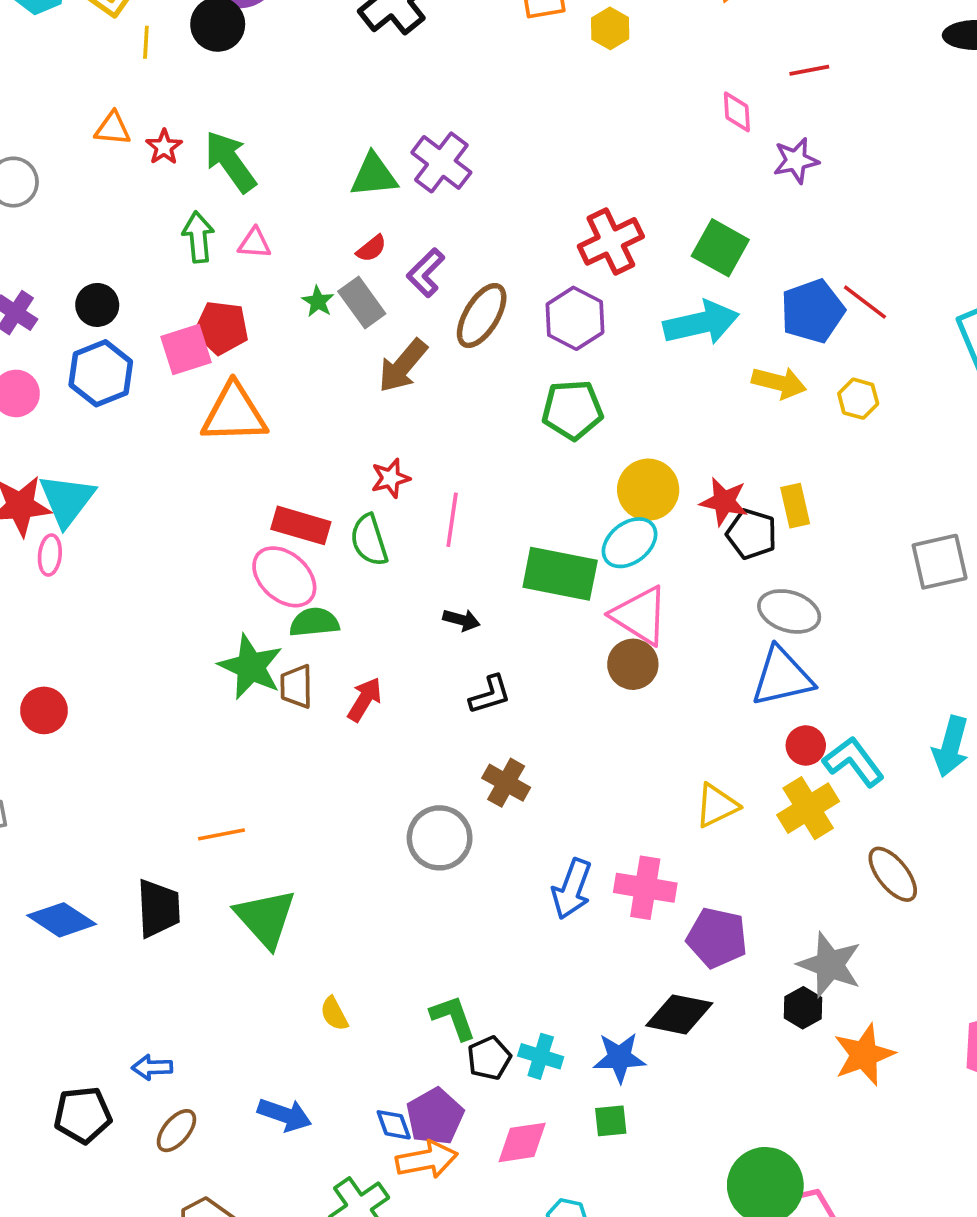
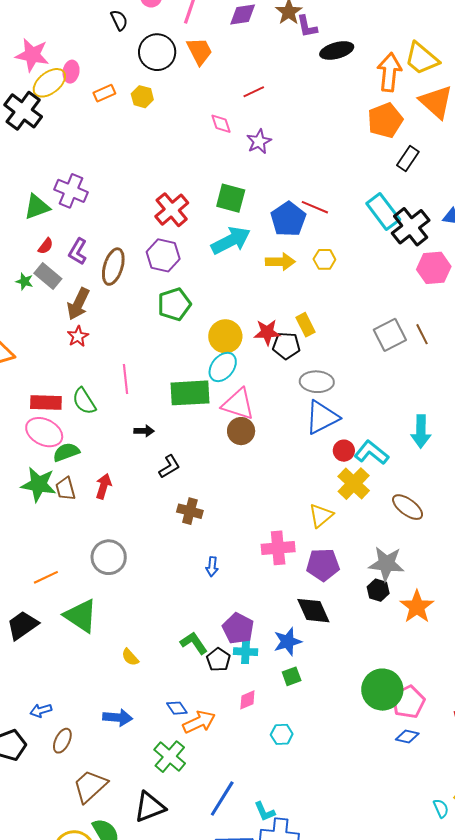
red star: (391, 478) -> (78, 336), moved
yellow triangle: (717, 806) -> (321, 516), moved
gray circle: (440, 838) -> (109, 557), moved
blue arrow: (572, 889) -> (212, 567), moved, size x0.6
black trapezoid: (158, 908) -> (22, 625), turned -108
black diamond: (679, 1014) -> (313, 611), turned 69
purple pentagon: (435, 1116) -> (238, 628), moved
pink diamond: (522, 1142) -> (247, 700), size x0.7

